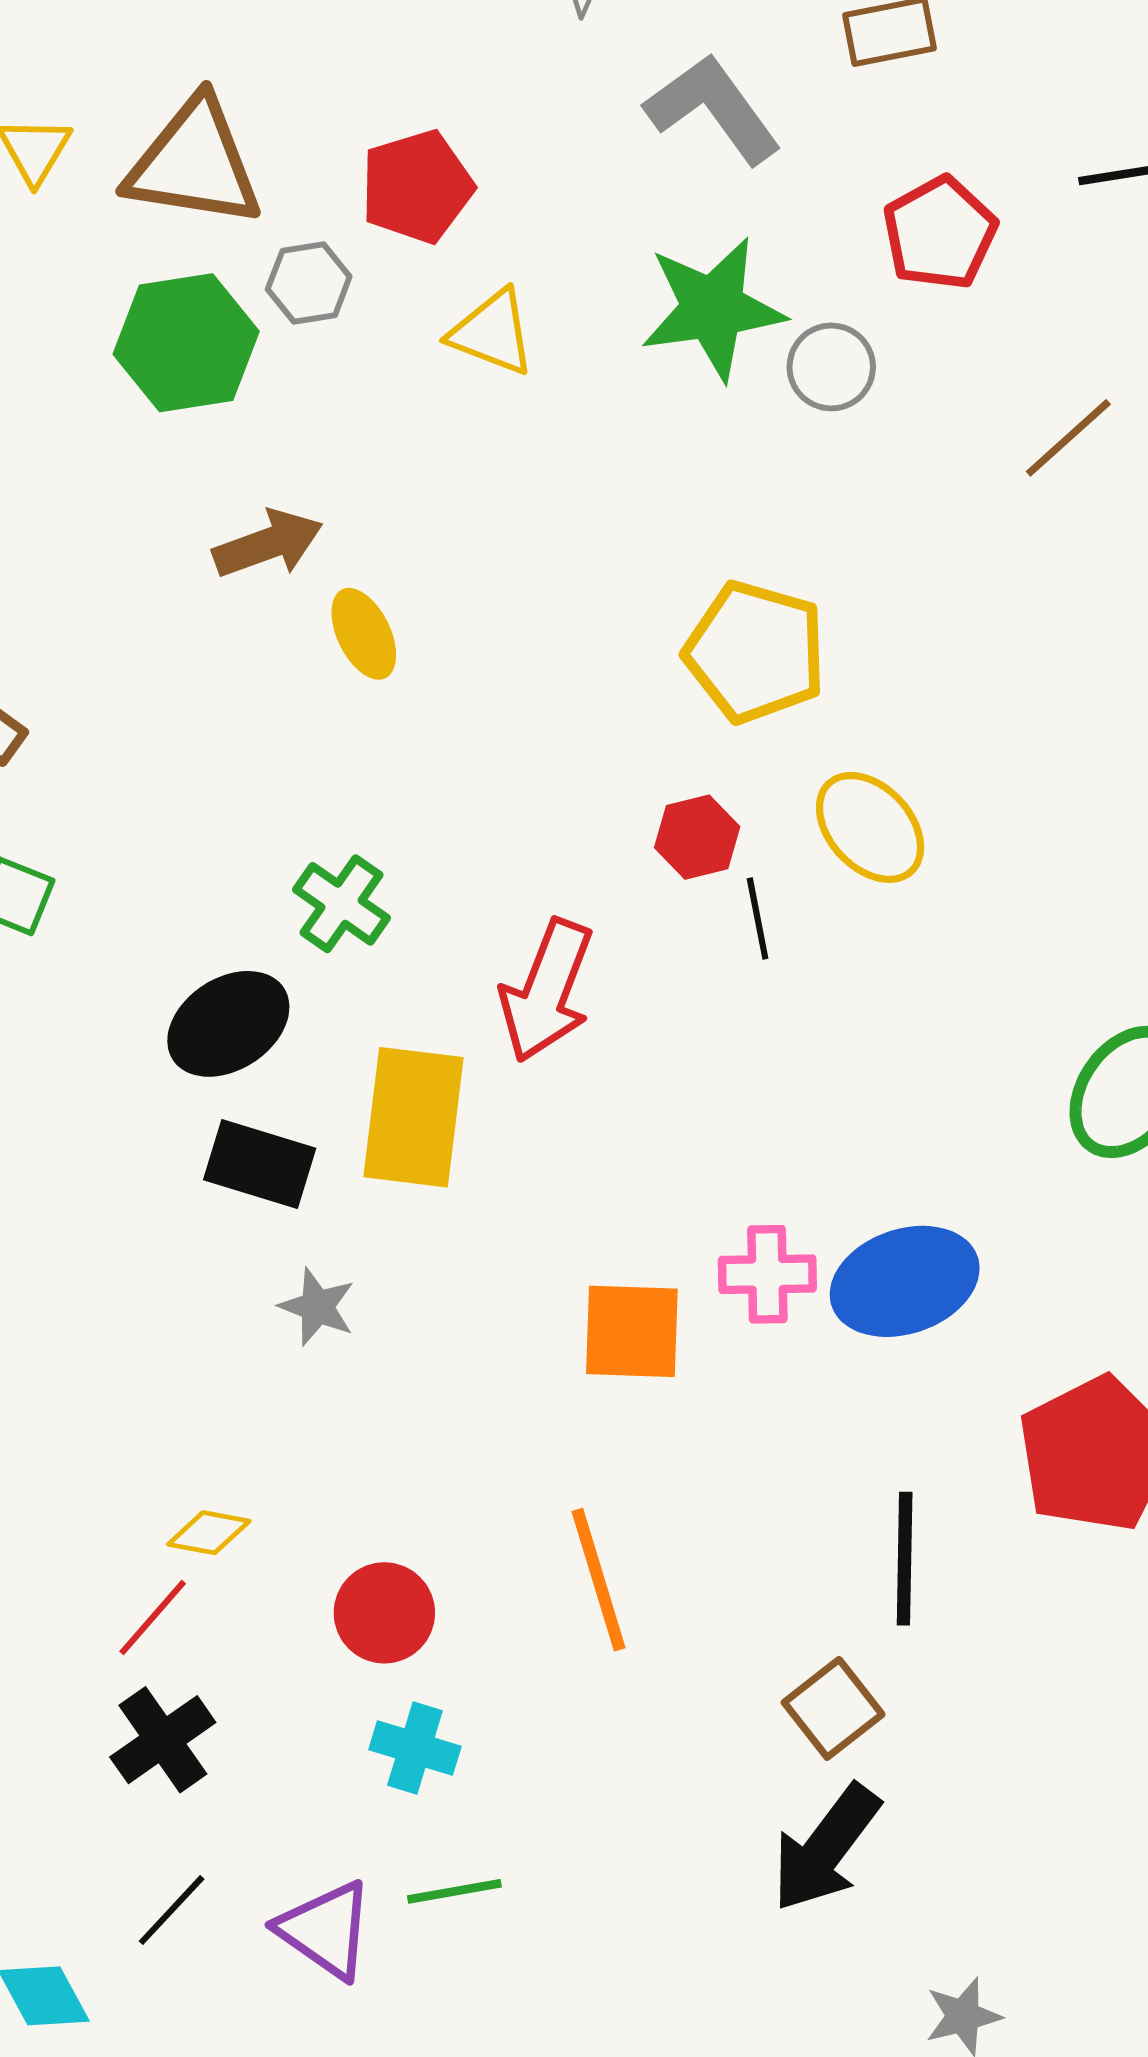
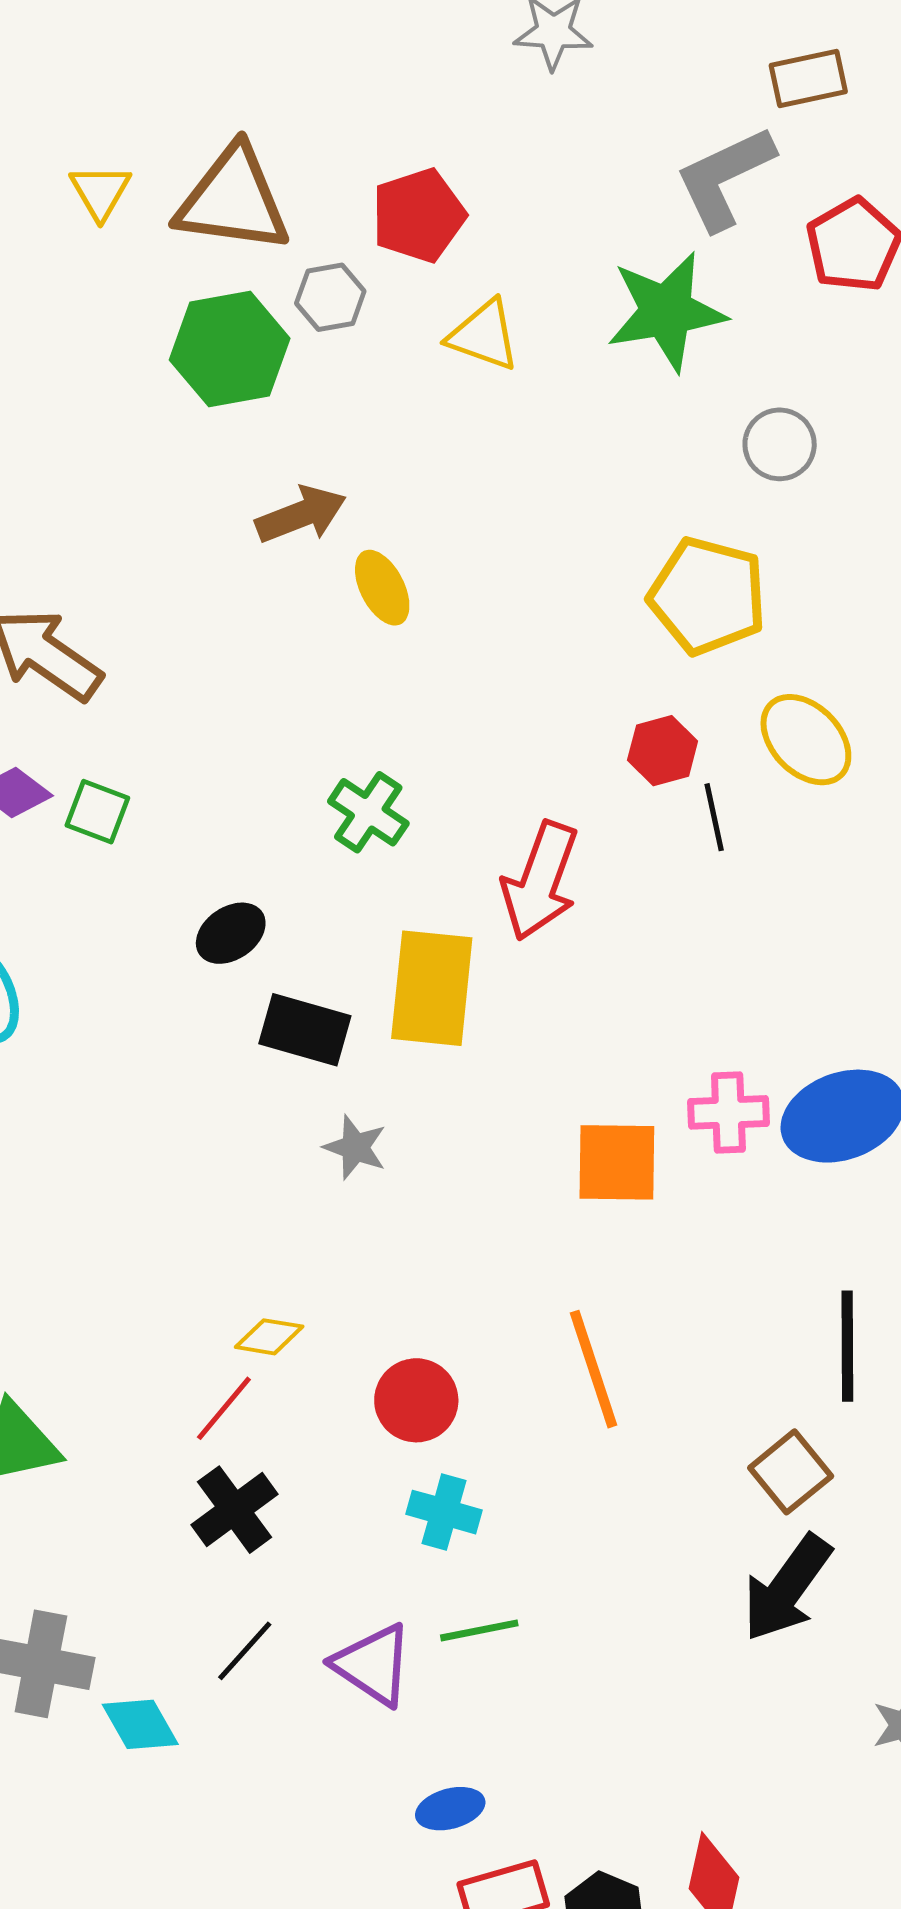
gray L-shape: (713, 109) -> (725, 178), moved, turned -78
gray circle: (831, 367) -> (780, 444), moved
black ellipse: (228, 1024) -> (231, 933), moved, size x0.7

